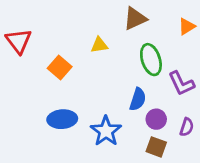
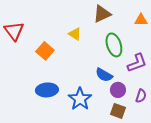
orange triangle: (187, 26) -> (141, 20), turned 32
yellow triangle: (99, 45) -> (75, 34), turned 40
purple L-shape: (181, 83) -> (137, 63), turned -85
blue semicircle: (138, 99) -> (104, 75), turned 102

